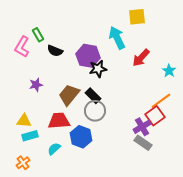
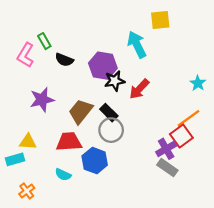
red arrow: (141, 58) -> (139, 89), moved
purple star: (36, 85) -> (42, 100), size x1.5
cyan rectangle: (30, 136) -> (15, 159), moved
cyan semicircle: (54, 149) -> (63, 175), turned -112

